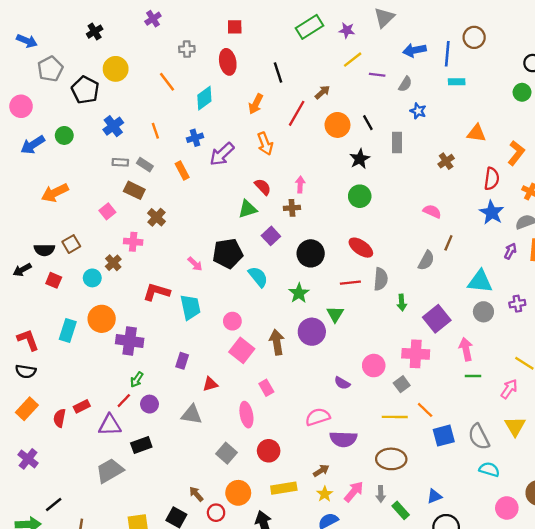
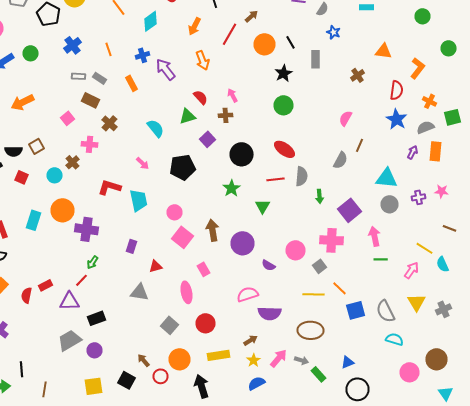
purple arrow: (222, 154) -> (166, 69), turned 95
pink arrow: (300, 185) -> (232, 95), turned -32
pink semicircle: (432, 211) -> (346, 118), turned -84
black pentagon: (228, 253) -> (182, 167), moved
cyan semicircle: (258, 277) -> (156, 128), moved
purple circle: (312, 332) -> (242, 243), moved
purple circle: (149, 404) -> (94, 350), moved
gray arrow: (381, 494) -> (302, 360), turned -72
black line: (54, 504) -> (22, 369), turned -56

